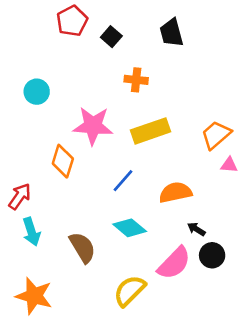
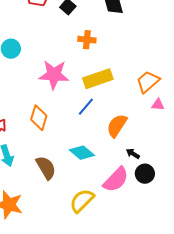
orange diamond: (63, 161) -> (39, 118), moved
blue line: (123, 181) -> (86, 107), moved
orange semicircle: (175, 192) -> (117, 126), turned -45

